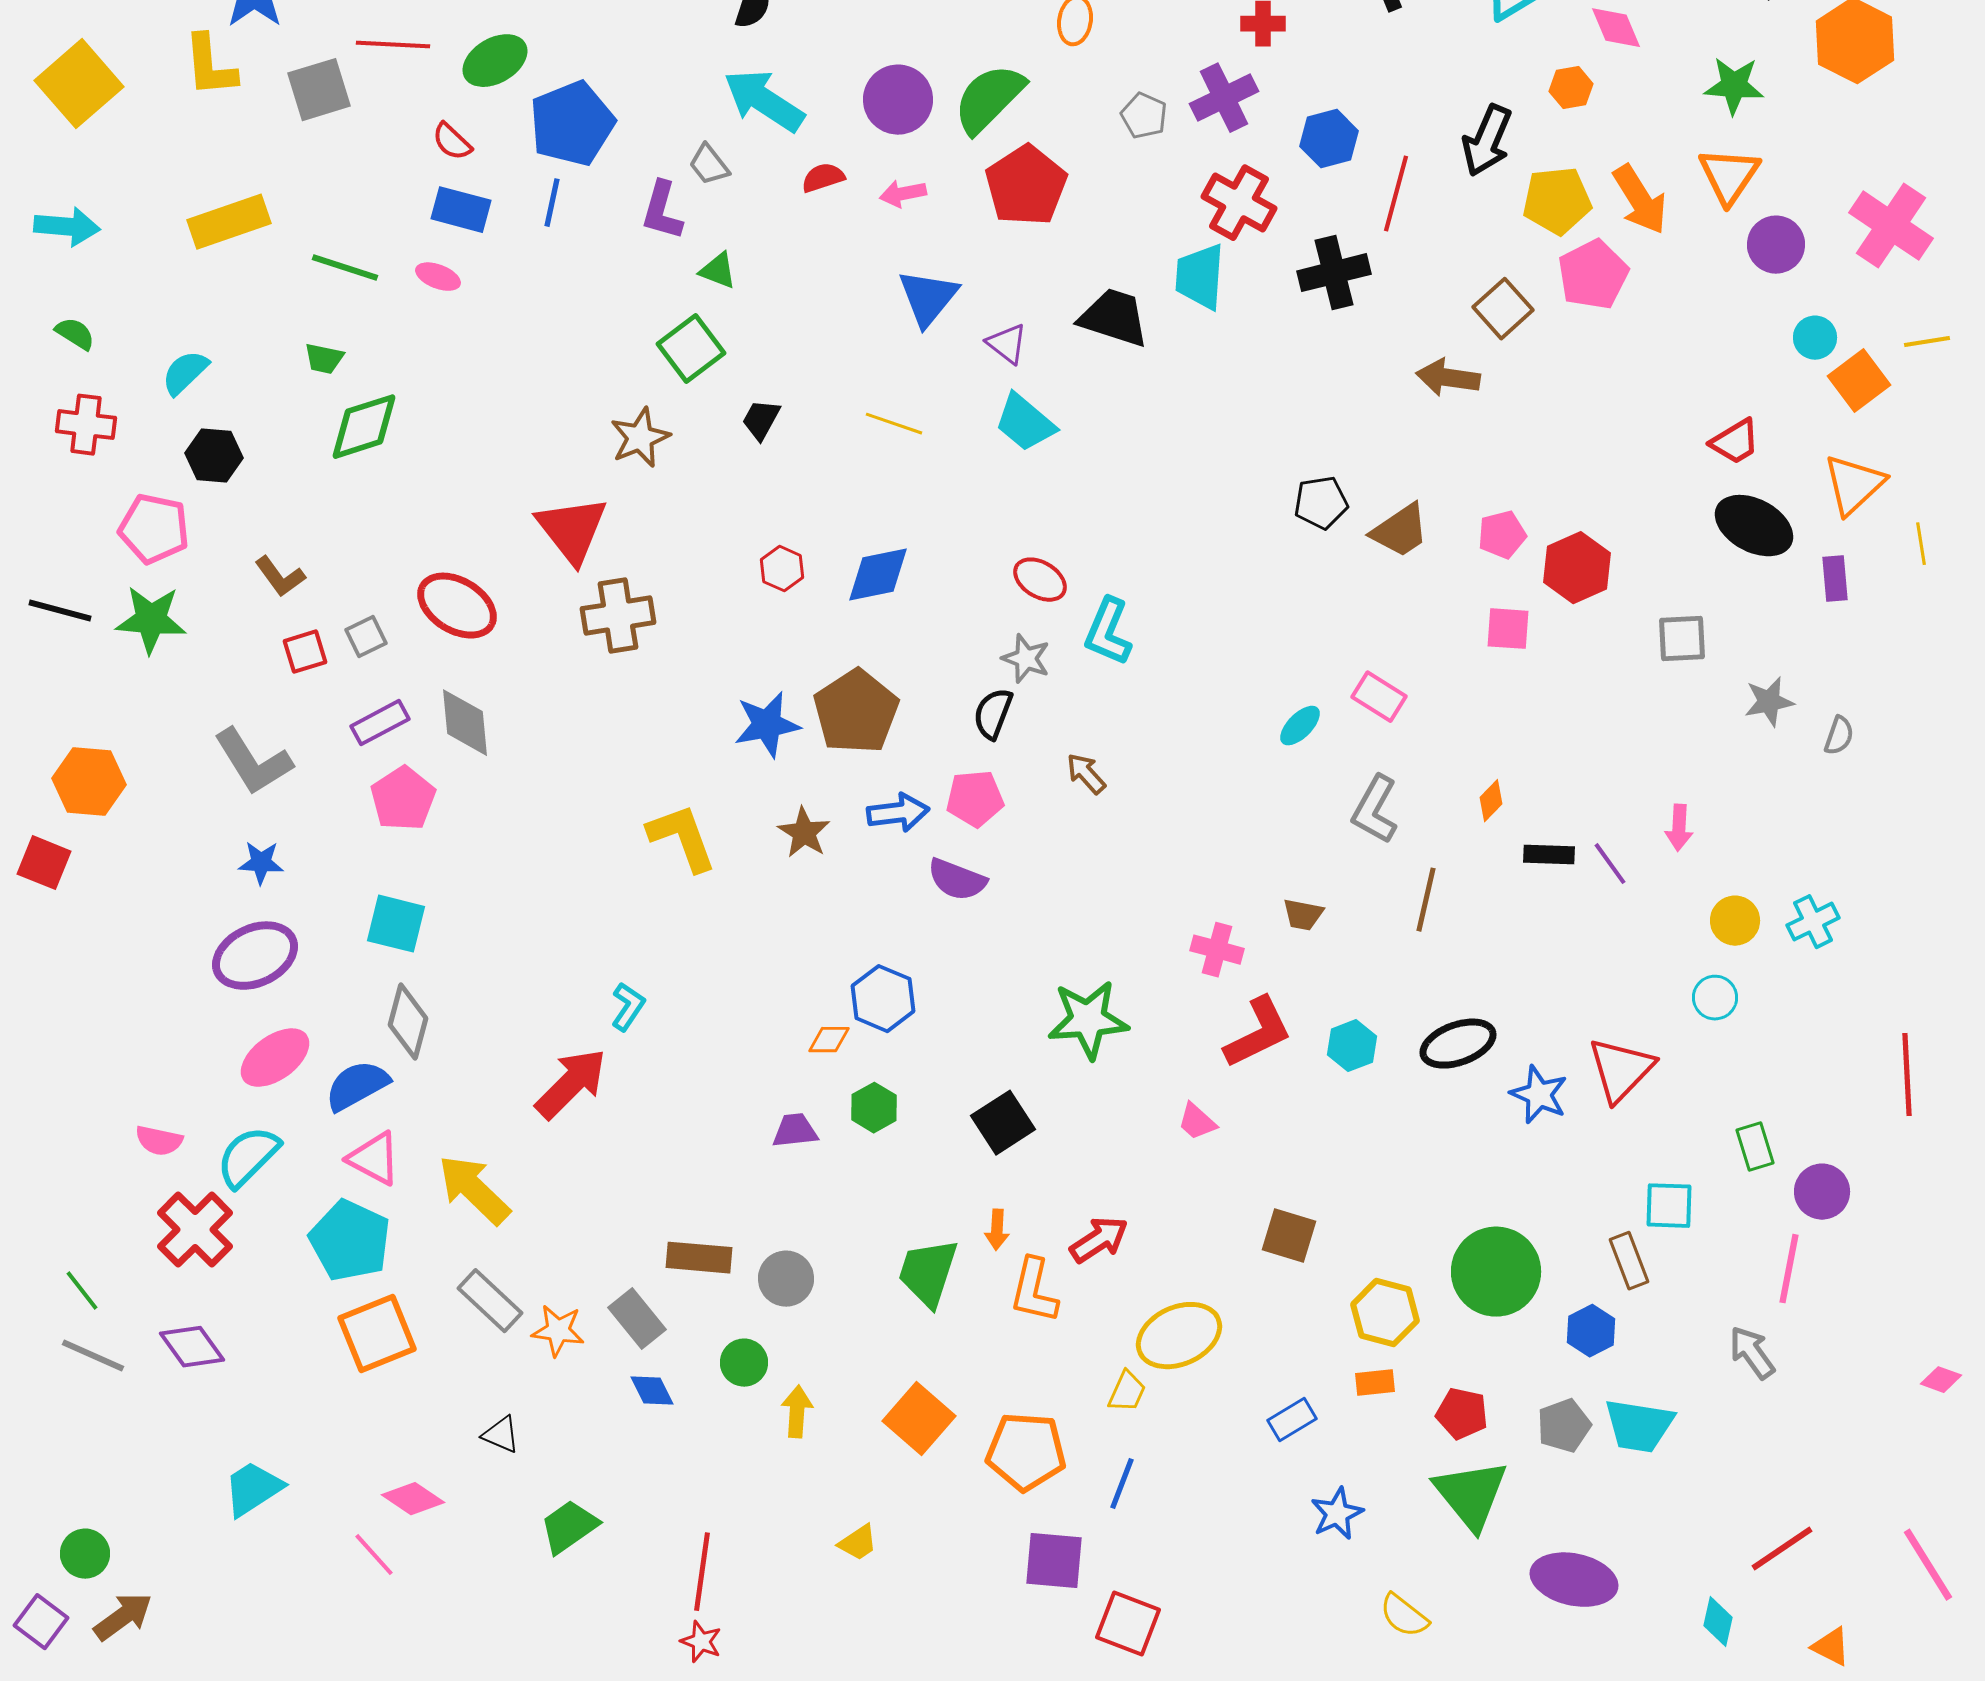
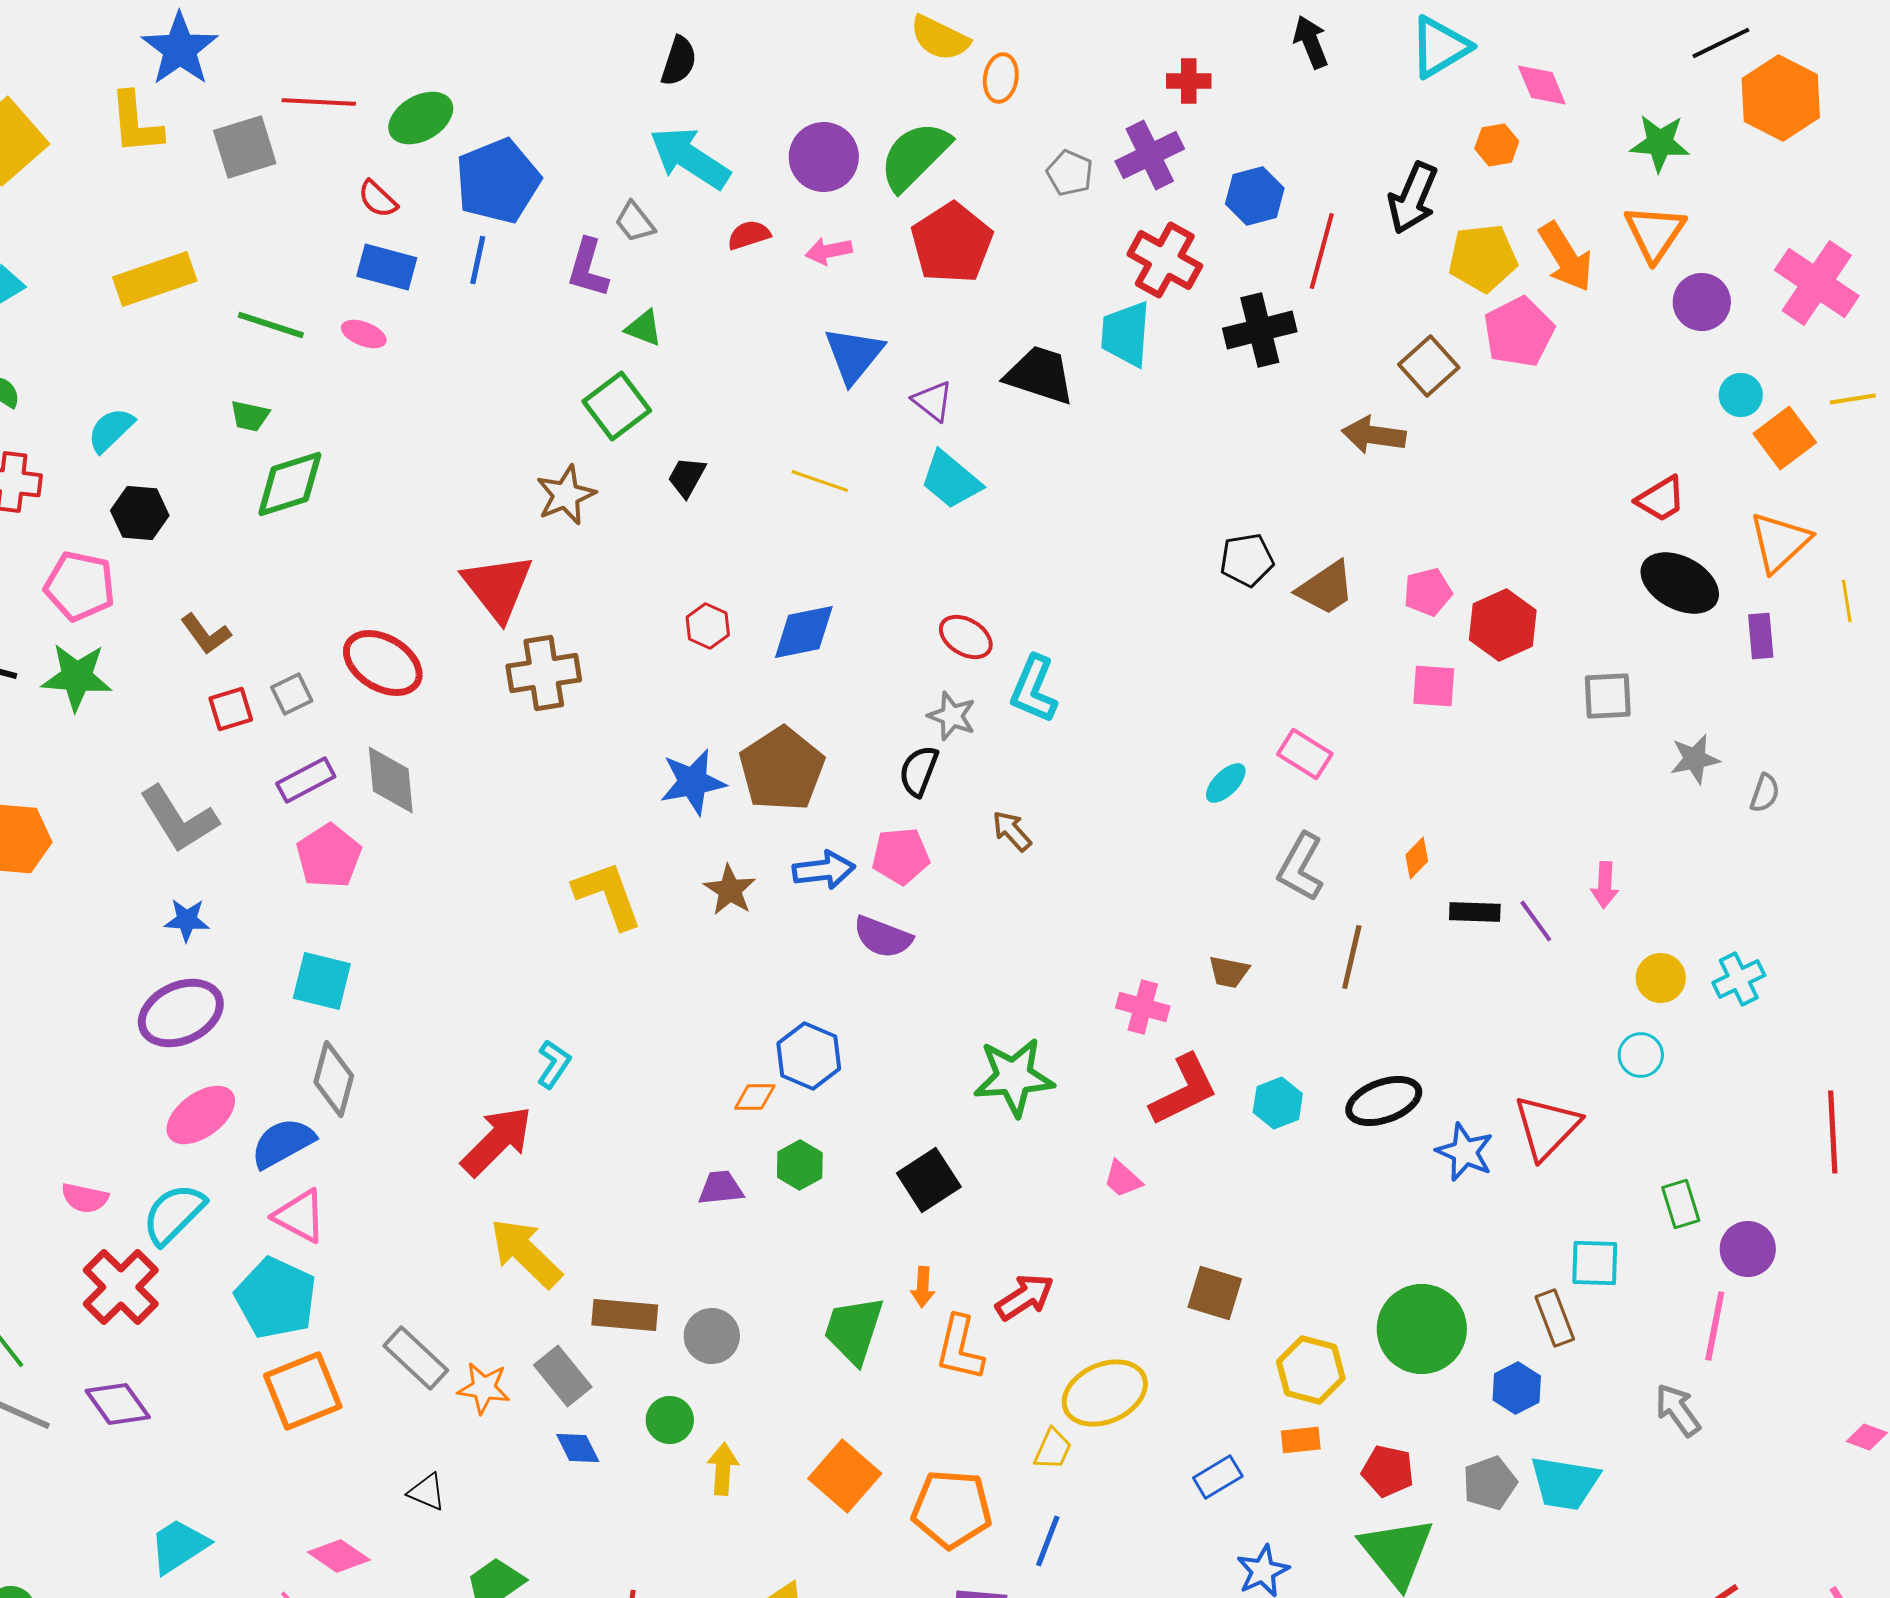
yellow arrow: (474, 1190) -> (526, 1253), moved

